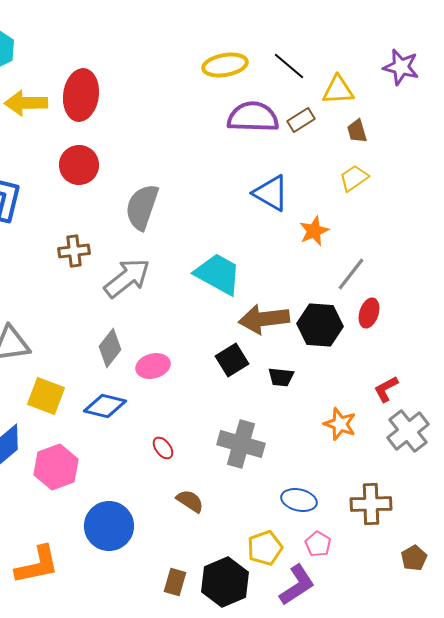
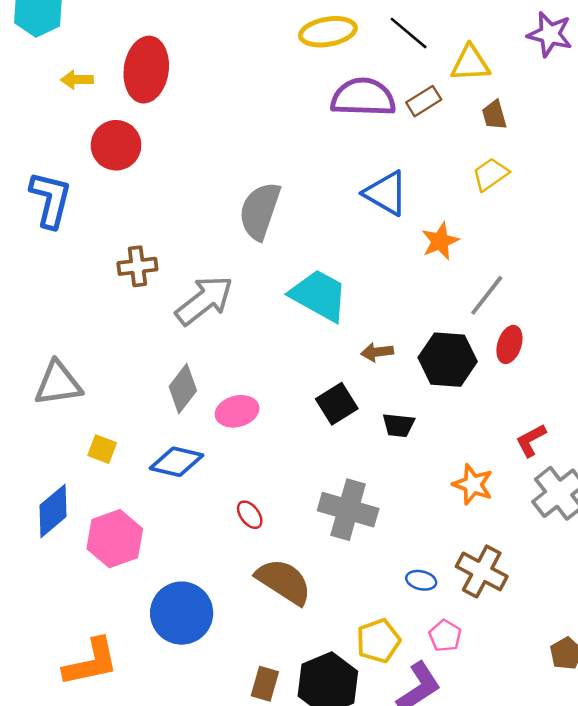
yellow arrow: (26, 103) -> (77, 80), size x0.6
red circle: (79, 165) -> (116, 145), moved
gray semicircle: (142, 207) -> (260, 211), moved
brown arrow: (264, 319) -> (377, 352), size x0.5
yellow square: (46, 396) -> (102, 449), size x0.6
blue ellipse: (299, 500) -> (421, 580), size x0.7
brown semicircle: (190, 501) -> (284, 582), size x1.6
brown cross: (371, 504) -> (482, 571), moved, turned 30

